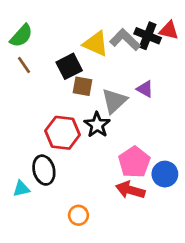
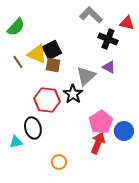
black cross: (148, 36) -> (108, 39), moved
gray L-shape: (125, 40) -> (91, 15), moved
yellow triangle: (96, 44) -> (37, 54), moved
brown line: (24, 65) -> (18, 62), moved
brown square: (82, 86) -> (53, 65), moved
red arrow: (130, 190) -> (98, 143), turned 95

